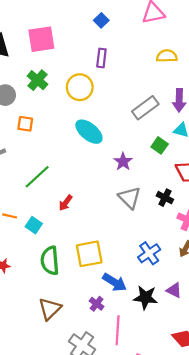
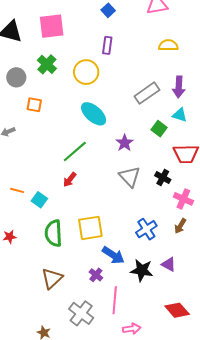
green line: (37, 177) -> (75, 151), moved

